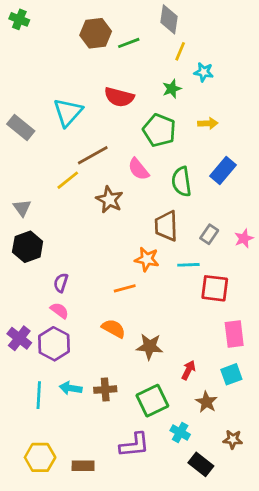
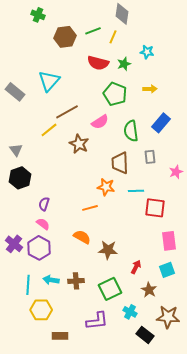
green cross: (19, 19) -> (38, 15), moved
brown hexagon: (96, 33) -> (65, 37), moved
yellow line: (180, 51) -> (113, 37), moved
red semicircle: (119, 97) -> (98, 63), moved
pink semicircle: (139, 169) -> (100, 122), turned -84
gray rectangle: (209, 234) -> (150, 157), moved, turned -40
brown star: (233, 439) -> (168, 317), size x1.6
yellow hexagon: (40, 457) -> (41, 310), moved

